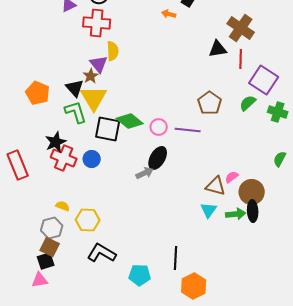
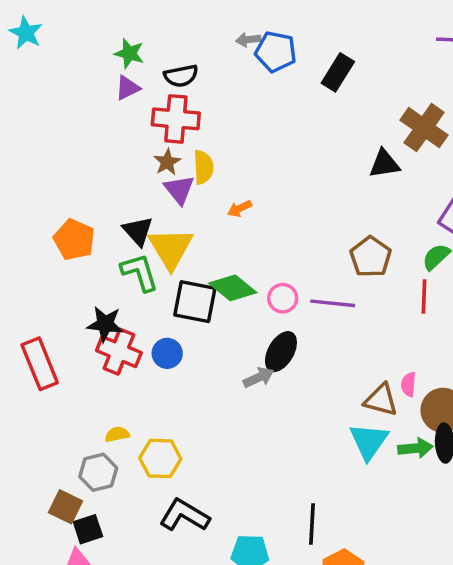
orange arrow: (169, 14) -> (240, 209), moved, turned -40
red line: (241, 59) -> (424, 296), moved
brown star: (91, 76) -> (167, 162), moved
black star: (56, 142) -> (105, 324), turned 30
pink semicircle: (232, 177) -> (408, 384), turned -48
yellow semicircle: (63, 206) -> (117, 434), turned -32
cyan triangle: (209, 210) -> (369, 441), size x1.4
brown square: (50, 247) -> (65, 507), moved

